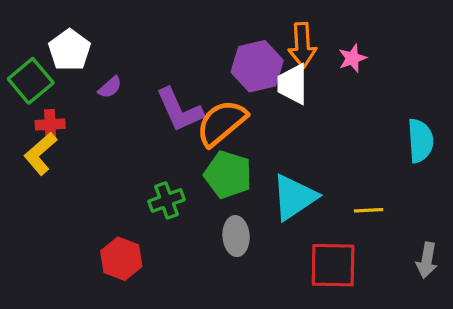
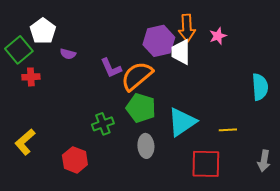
purple semicircle: (110, 87) -> (68, 54), turned 56
purple L-shape: (179, 110) -> (111, 68), size x0.7
yellow L-shape: (40, 154) -> (25, 142), moved

